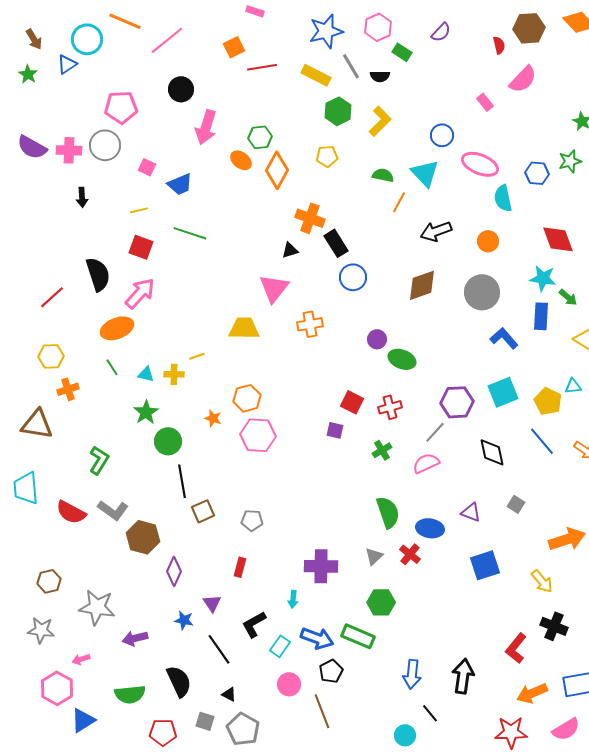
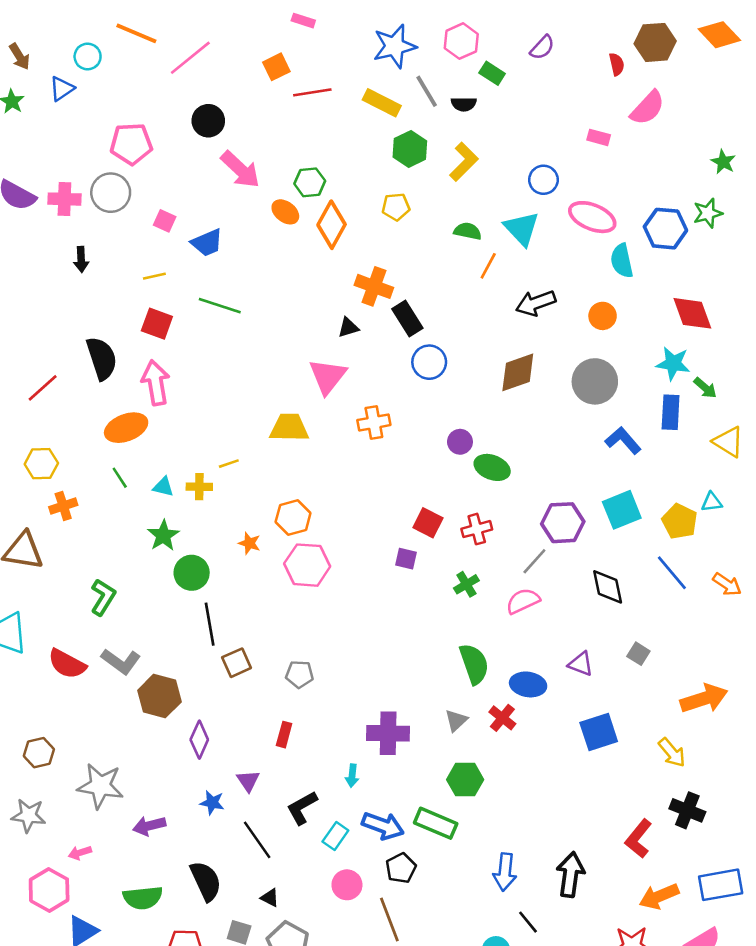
cyan circle: (87, 39) -> (88, 57), size x0.7
pink rectangle: (485, 102) -> (599, 137), turned -36
pink arrow: (206, 127) -> (240, 170), turned -64
blue hexagon: (537, 173) -> (665, 229), size x1.4
pink arrow: (140, 293) -> (156, 383), turned -52

